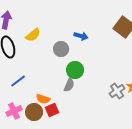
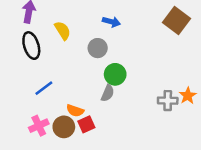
yellow semicircle: (33, 35) -> (63, 31), turned -84
blue arrow: (81, 36) -> (111, 22), moved
gray cross: (117, 91) -> (168, 101), turned 35

